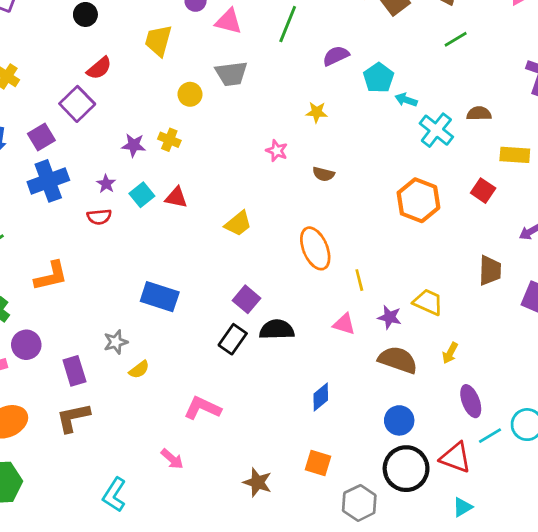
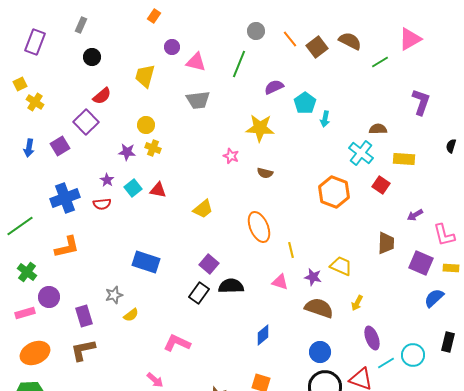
green line: (456, 39) -> (380, 62), moved
yellow circle: (190, 94) -> (146, 125), moved
cyan arrow: (406, 100) -> (325, 119), turned -98
yellow star: (317, 112) -> (260, 128), size x1.8
cyan cross: (436, 130) -> (361, 153), moved
blue cross: (48, 181) -> (65, 198), moved

